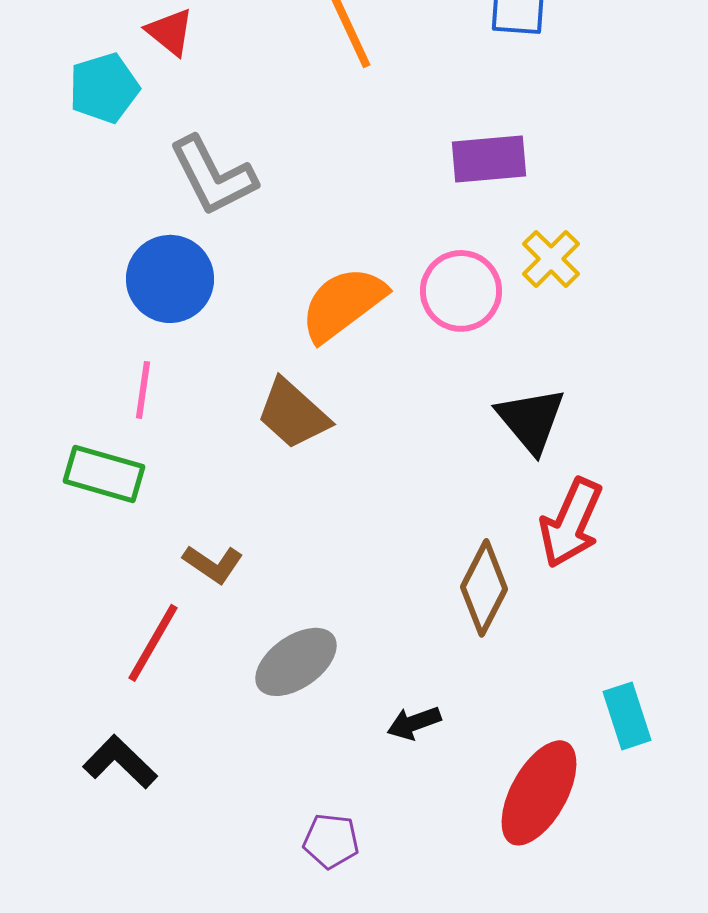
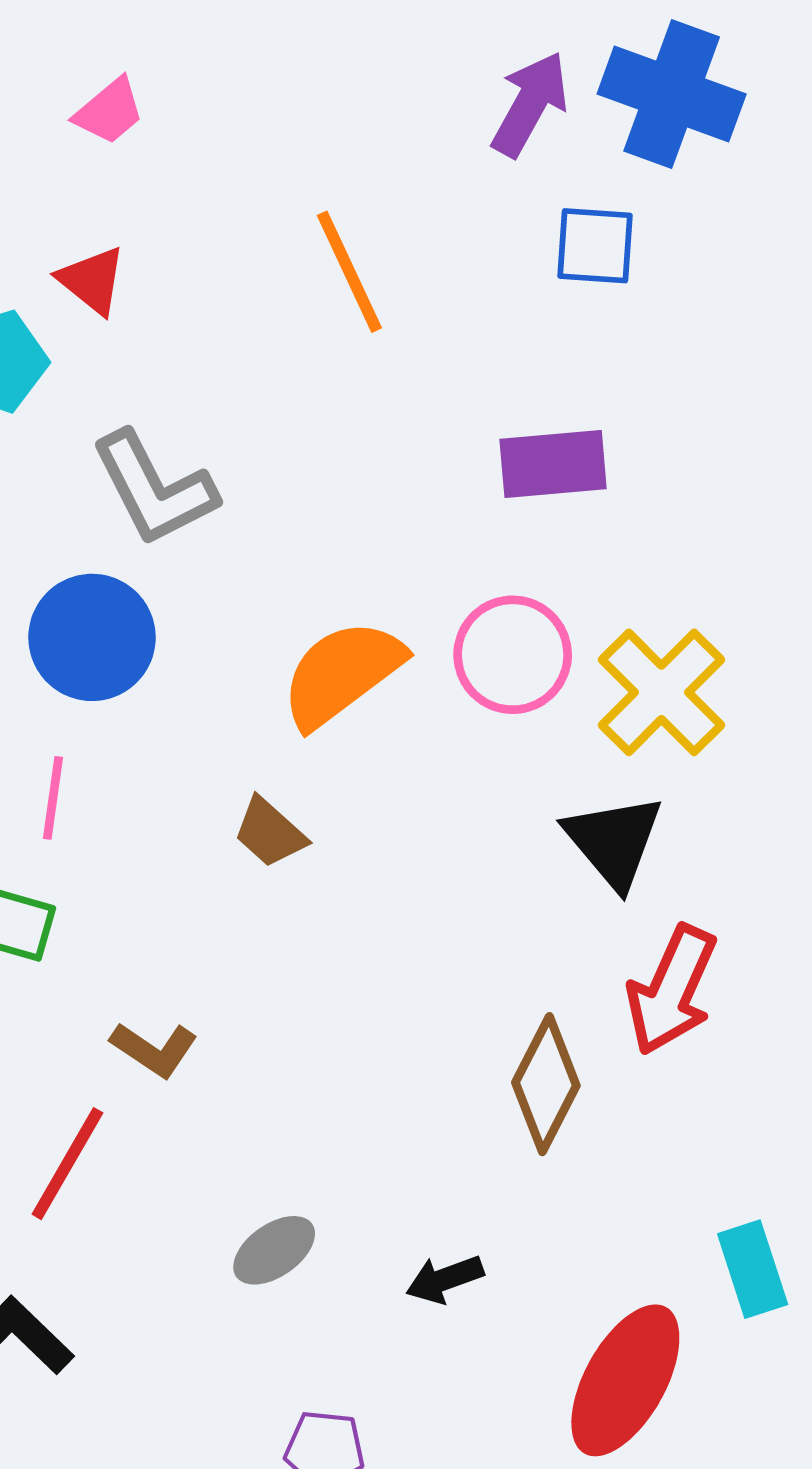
yellow cross: (551, 259) -> (661, 692), moved, size x1.5
brown trapezoid: (293, 414) -> (270, 833), size x0.7
gray ellipse: (296, 662) -> (274, 1250), moved, size x0.7

